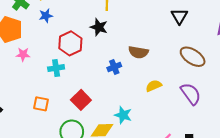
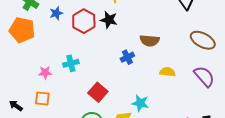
red hexagon: (70, 43) -> (84, 21), moved
pink star: (23, 54) -> (45, 73), moved
yellow semicircle: (154, 86) -> (167, 72), turned 35
orange square: (41, 104) -> (42, 98), moved

